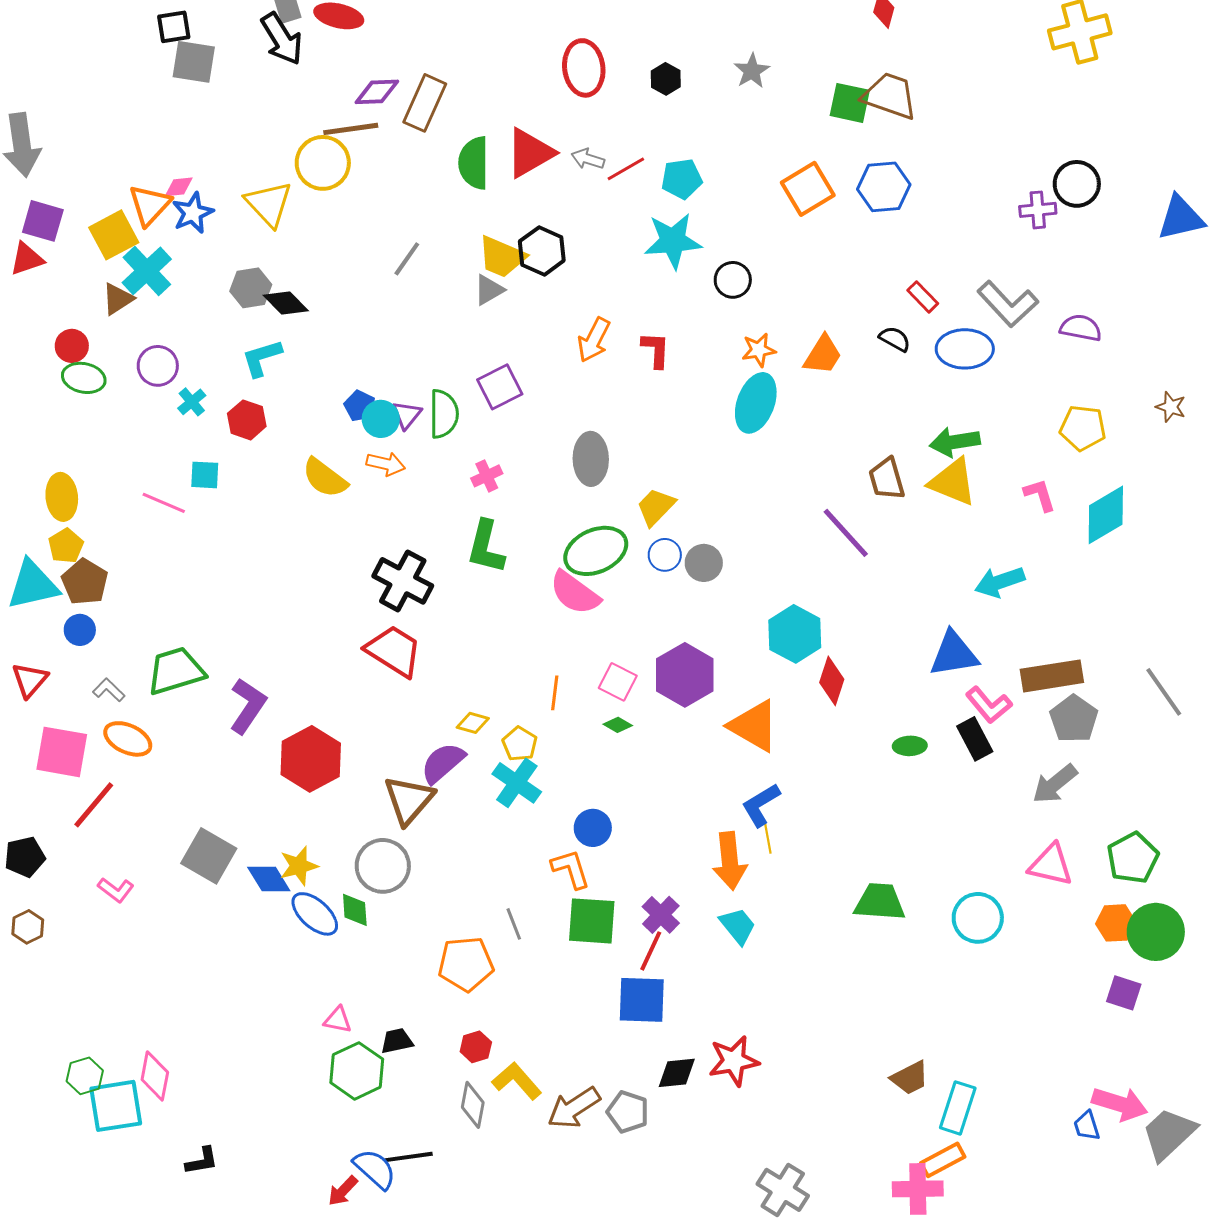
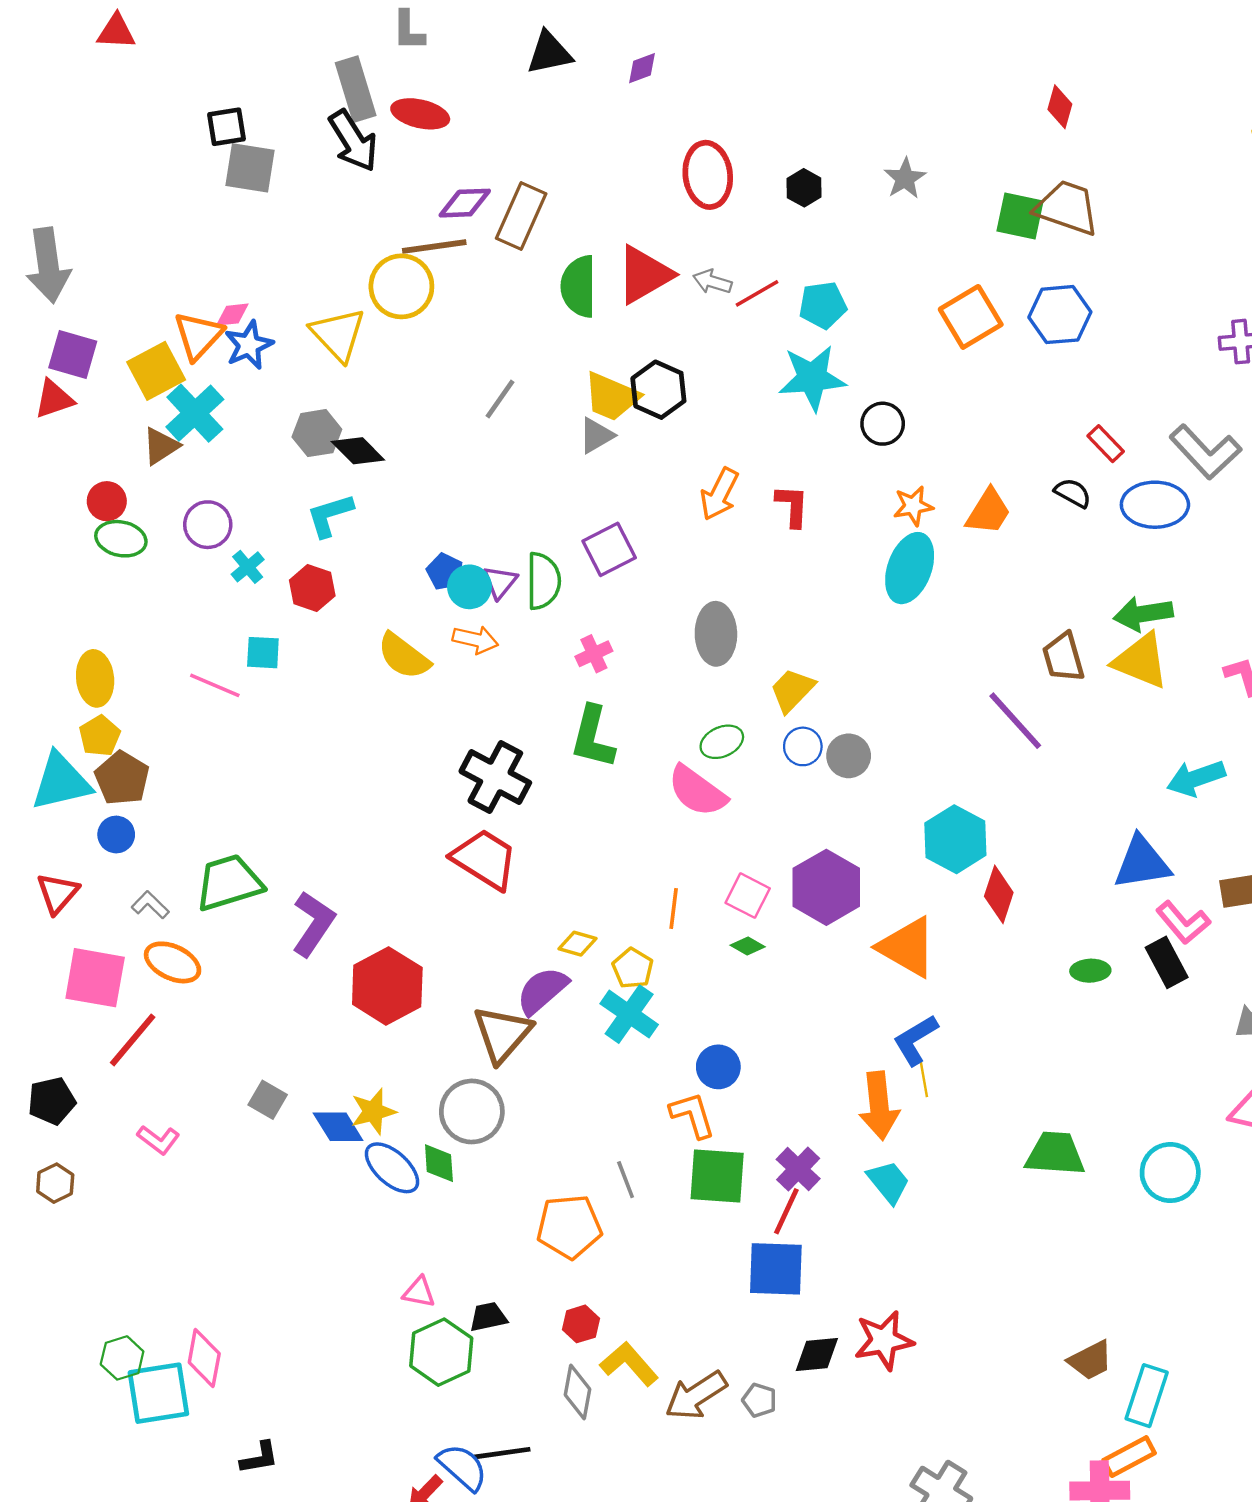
green ellipse: (596, 551) -> (722, 742), size x0.6
gray square: (209, 856) -> (268, 1100), size x0.6
gray pentagon: (628, 1112) -> (759, 1400), size x0.7

